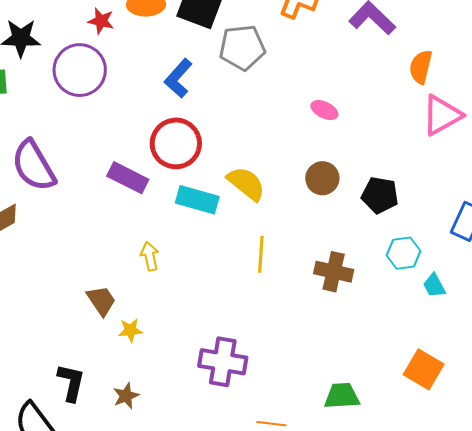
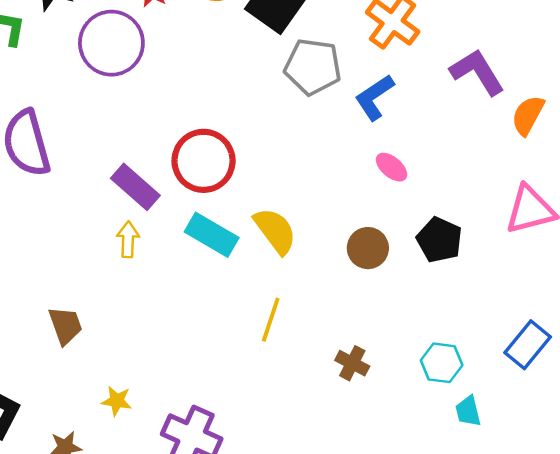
orange semicircle: (421, 67) -> (528, 115), moved
blue L-shape: (178, 78) -> (374, 97), moved
black pentagon: (380, 195) -> (439, 240), moved
yellow arrow: (150, 256) -> (128, 239), moved
brown cross: (334, 272) -> (352, 363), size x0.7
yellow star: (130, 330) -> (117, 401), moved

